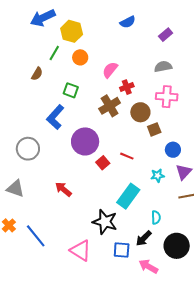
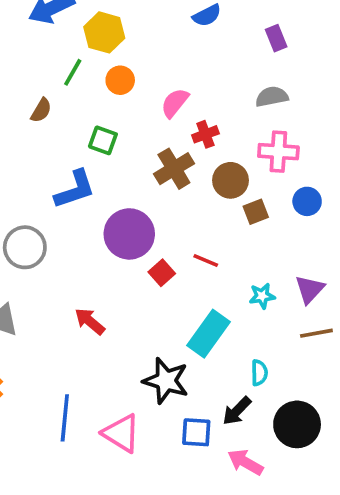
purple rectangle: (166, 35) -> (276, 38), turned -72
blue L-shape: (55, 117) -> (75, 189), turned -150
blue circle: (173, 150) -> (307, 201), moved
blue line: (36, 236) -> (65, 418), moved, turned 45

